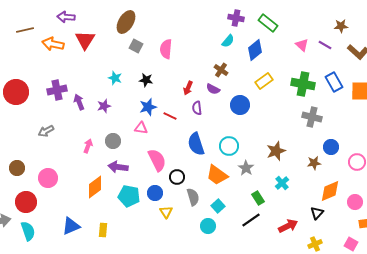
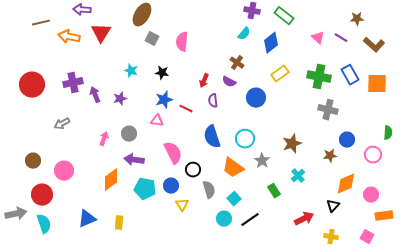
black line: (251, 220) -> (250, 220), moved
yellow cross: (315, 244) -> (331, 237), turned 32

